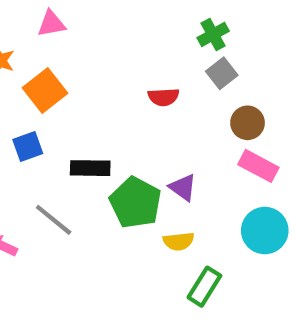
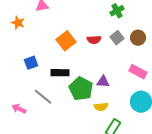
gray square: (222, 73) -> (117, 38), moved
orange square: (45, 91) -> (66, 41), moved
brown circle: (248, 123) -> (138, 38), moved
purple triangle: (183, 187) -> (103, 82), turned -32

